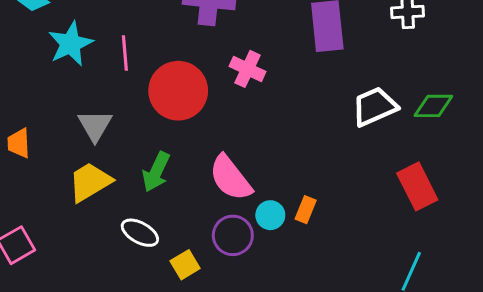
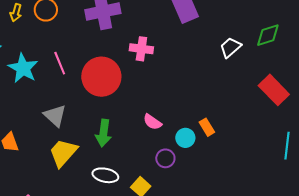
white trapezoid: (375, 107) -> (230, 47), size x0.7
pink semicircle: (230, 178) -> (152, 122), size x0.6
orange rectangle: (306, 210) -> (207, 127), turned -36
purple circle: (233, 235) -> (165, 158), size x0.7

